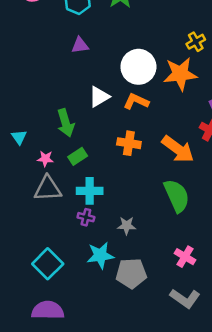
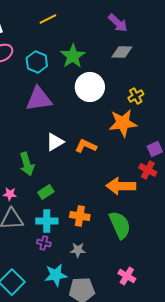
purple triangle: (80, 45) -> (39, 99), size x1.8
white circle: (138, 67) -> (90, 87), moved
orange cross: (129, 143) -> (80, 216), moved
orange arrow: (178, 149) -> (121, 186), turned 144
green rectangle: (78, 156) -> (46, 192), moved

